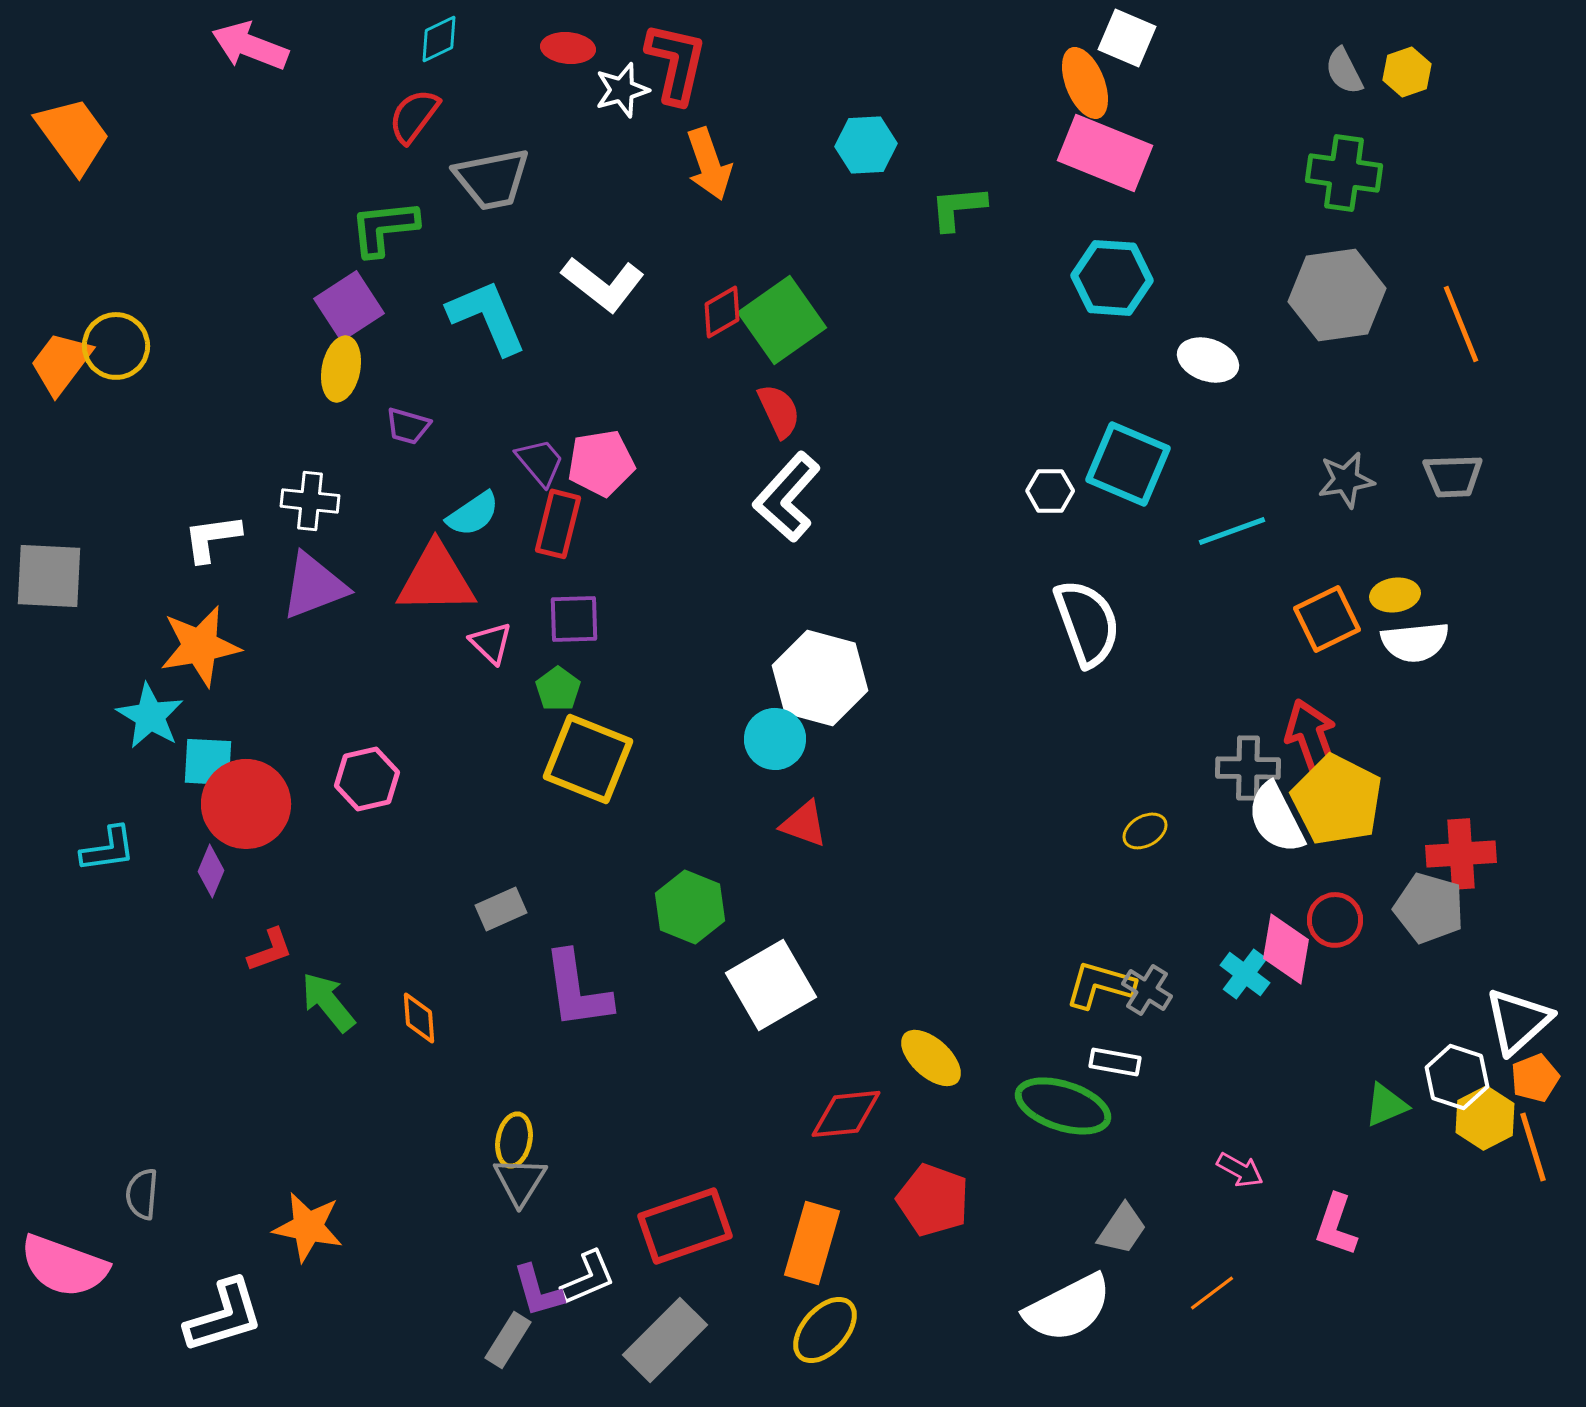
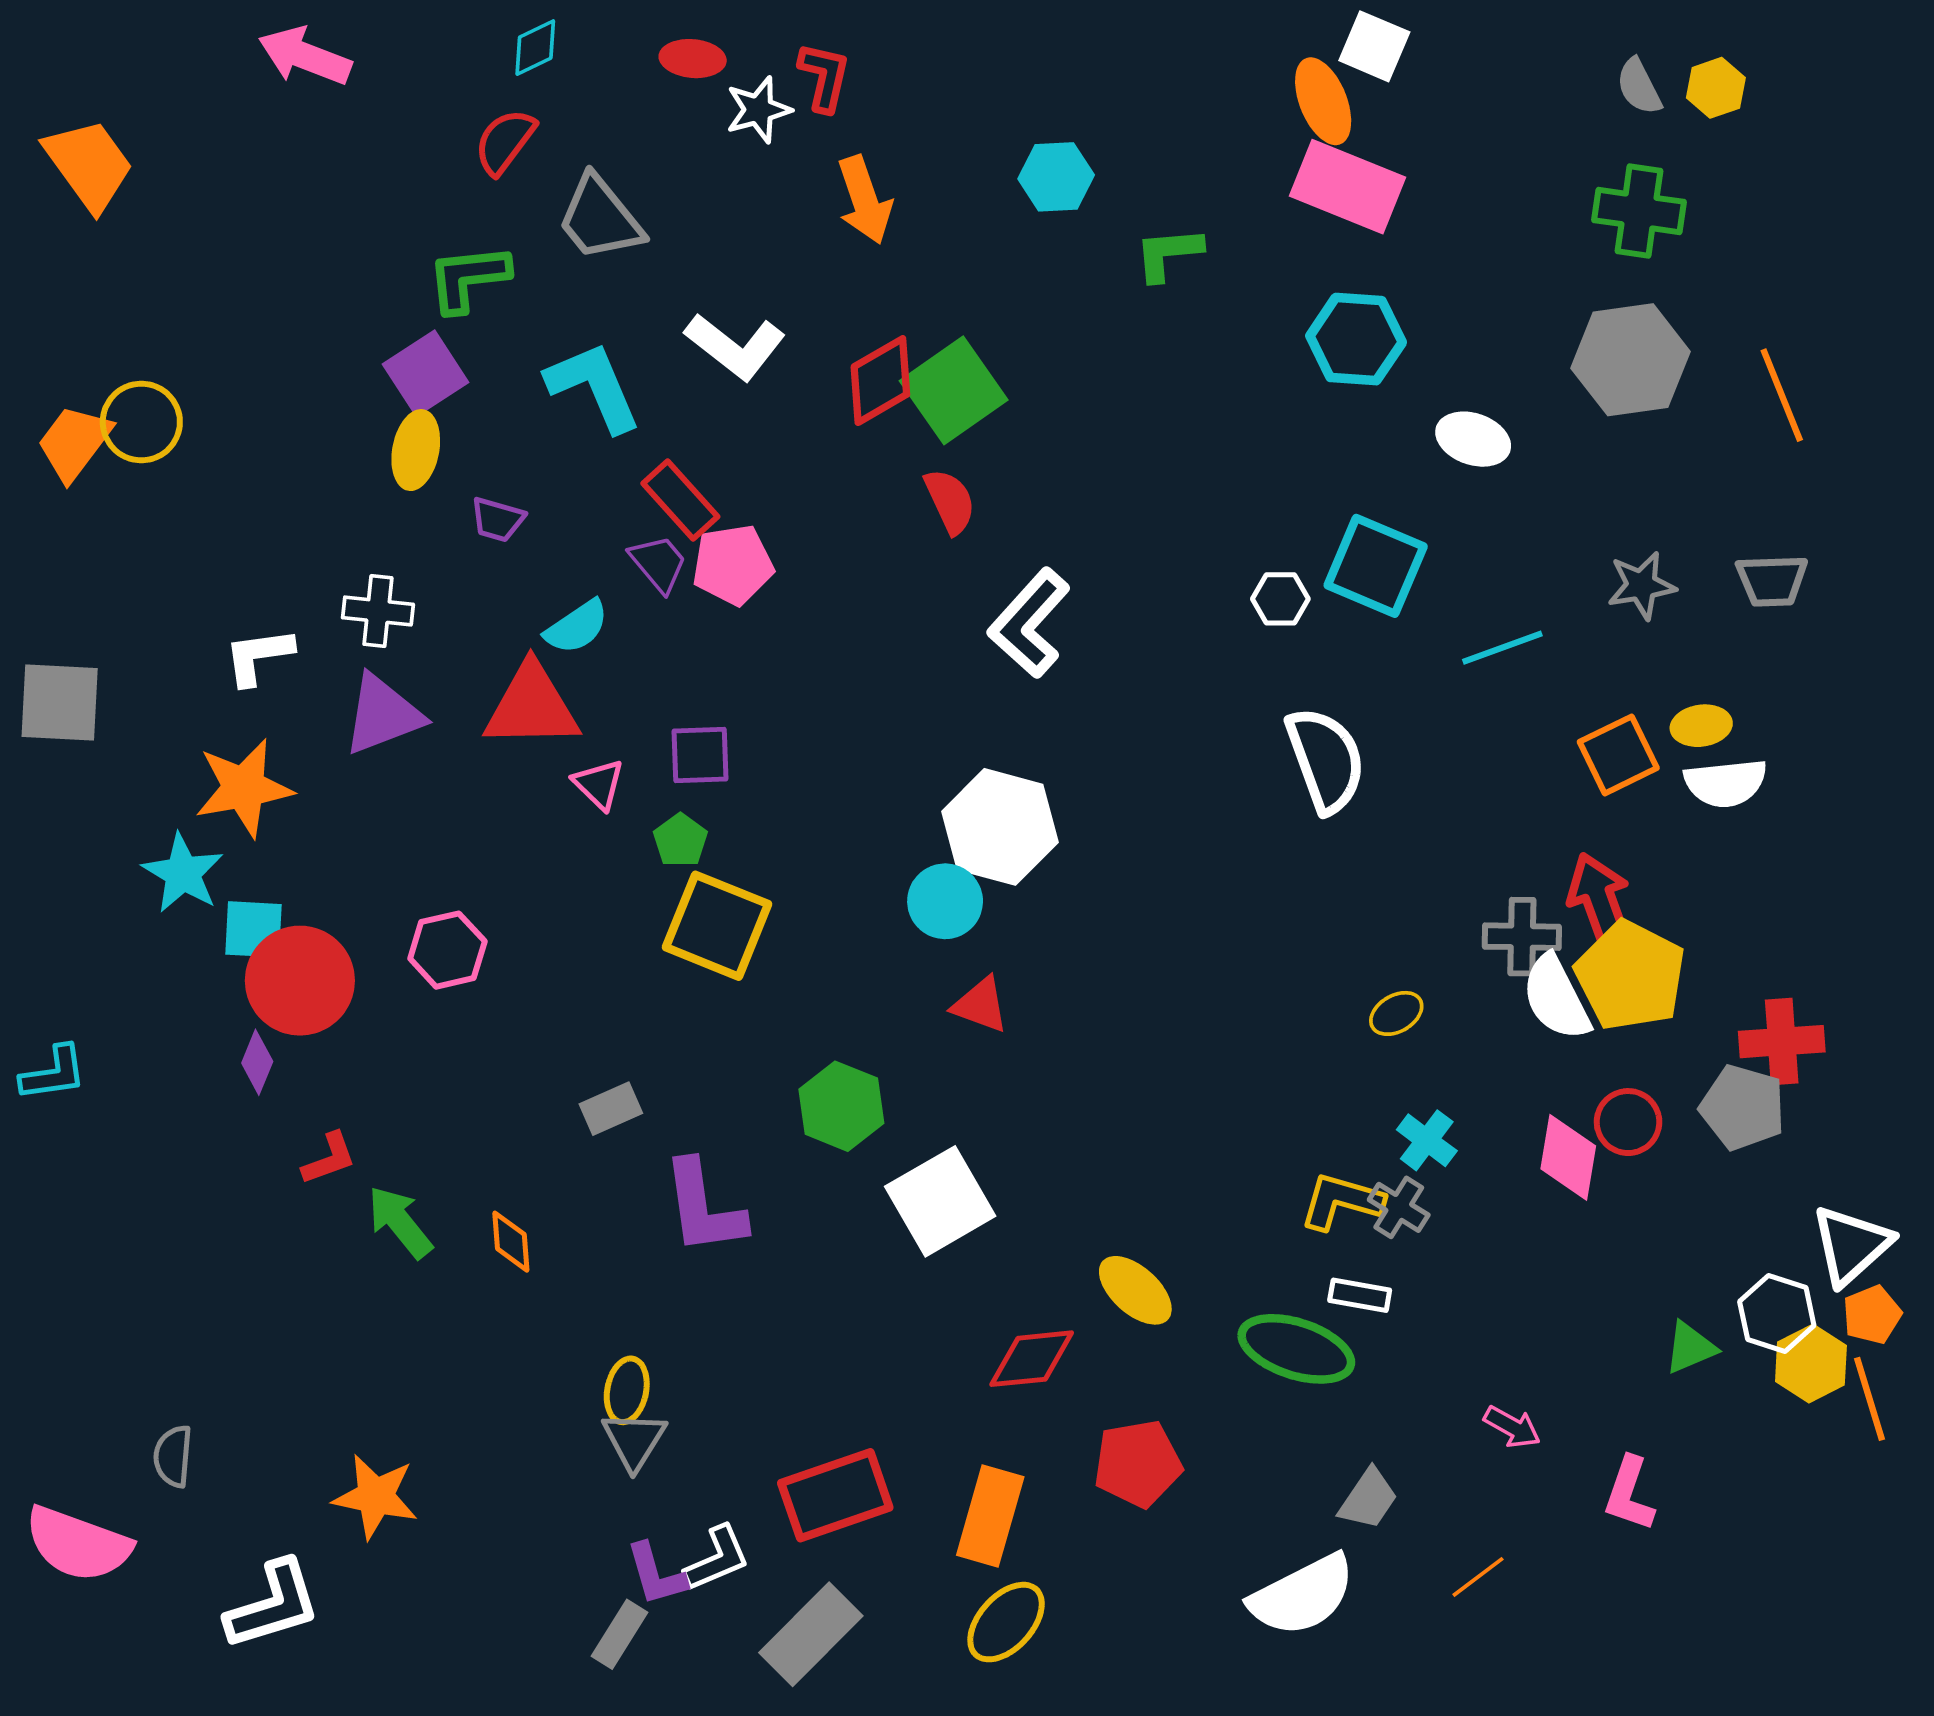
red L-shape: (676, 63) -> (824, 77), size x0.7
gray trapezoid: (492, 179) -> (600, 218), turned 62
red diamond: (722, 312) -> (880, 381), size x1.4
white L-shape: (787, 497) -> (1029, 623), moved
red rectangle: (558, 524) -> (680, 500), moved, turned -56
cyan L-shape: (108, 849) -> (54, 1073), moved
cyan cross: (1245, 974) -> (1427, 1140), moved
red pentagon: (933, 1200) -> (1138, 1464), turned -30

